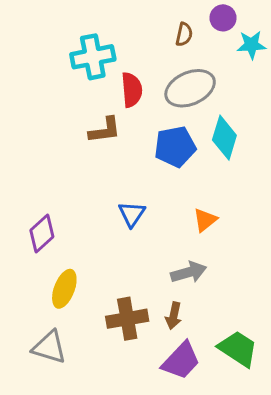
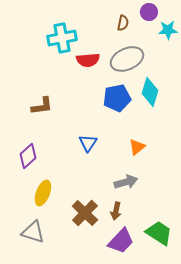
red semicircle: (132, 90) -> (88, 60), turned 90
brown L-shape: (105, 130) -> (42, 106), moved
brown cross: (127, 319) -> (85, 213), turned -36

